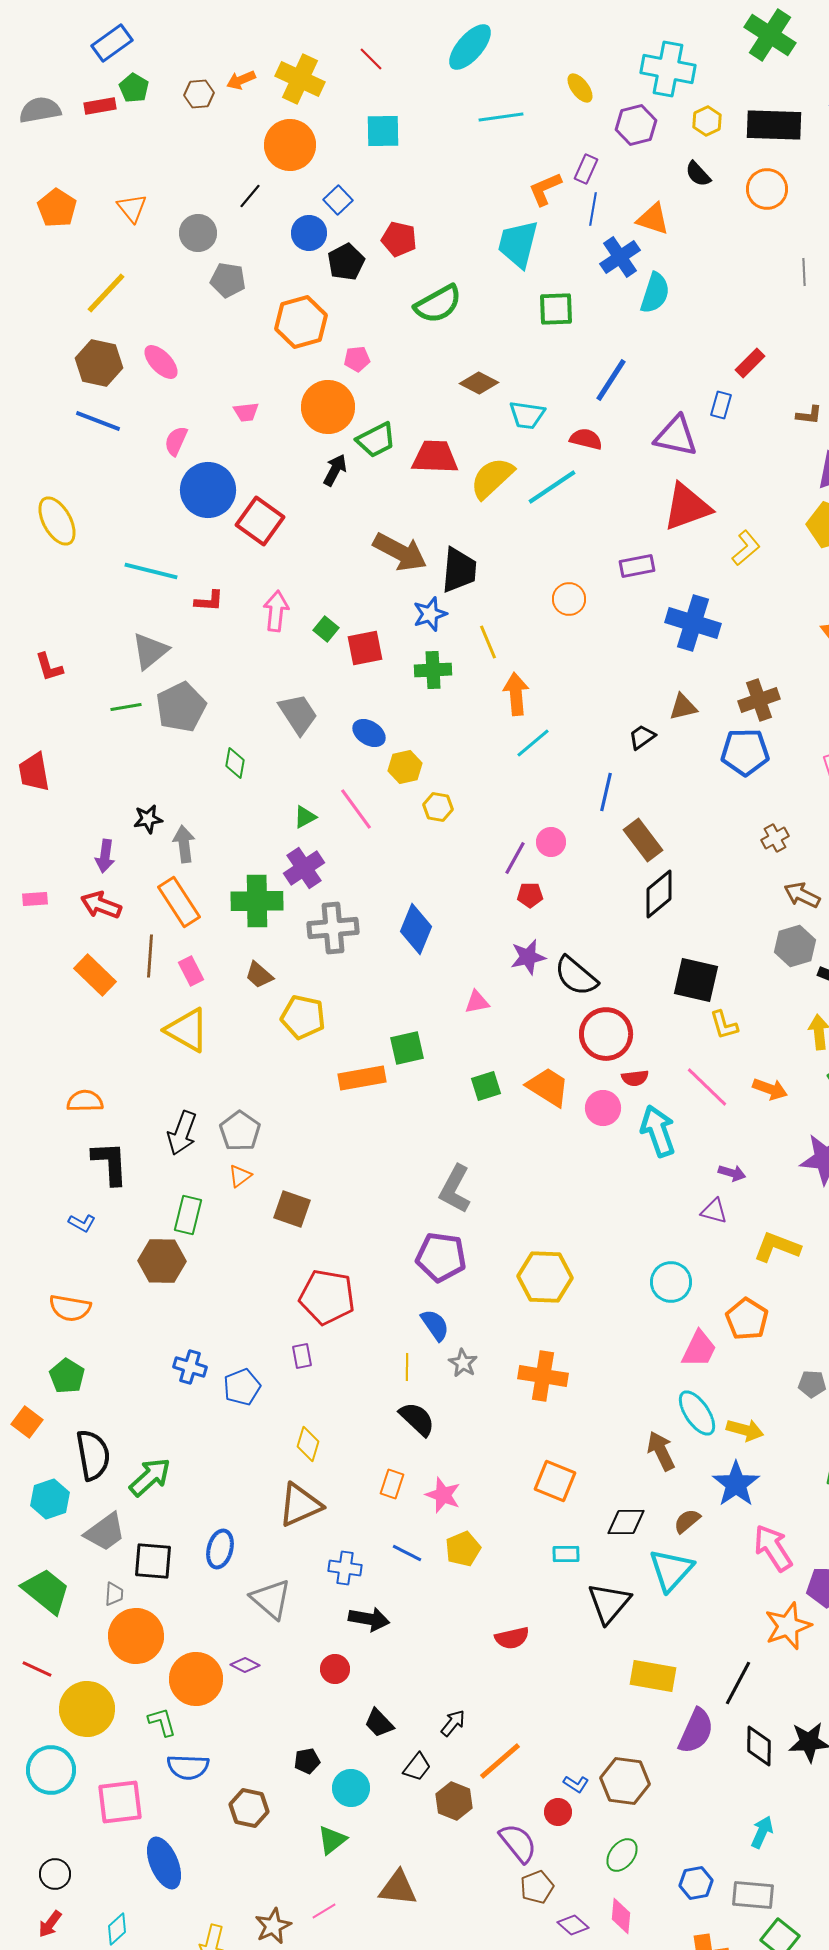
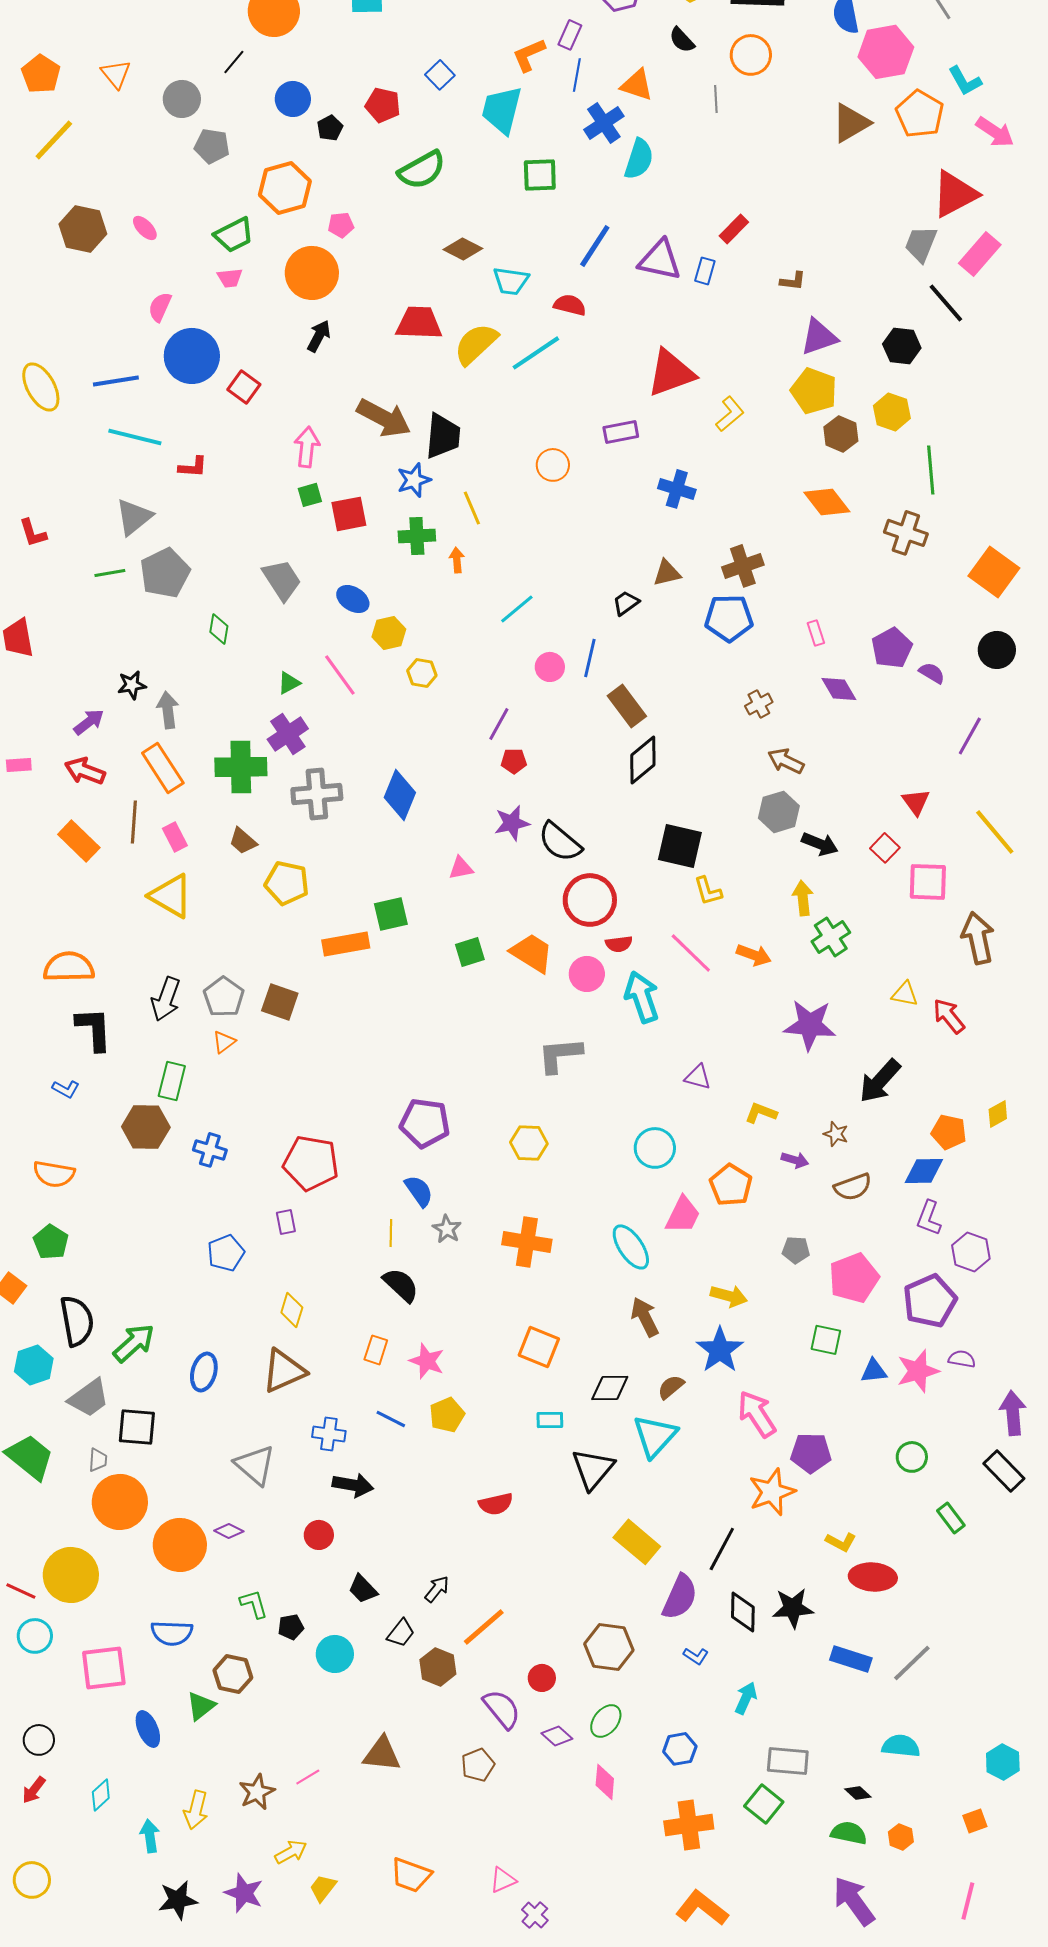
blue square: (338, 200) -> (440, 75), moved
black pentagon: (346, 262) -> (330, 128), size x0.7
gray line: (804, 272) -> (716, 99), moved
yellow line: (106, 293) -> (54, 140), moved
pink ellipse: (161, 362) -> (145, 228), size x0.7
blue line: (98, 421) -> (116, 381), moved, turned -30
purple triangle: (676, 436) -> (660, 260), moved
green trapezoid: (376, 440) -> (234, 235), moved
red square: (260, 521) -> (244, 387), size x0.7
pink arrow: (276, 611) -> (307, 447), moved
blue cross: (693, 623) -> (677, 489), size x0.7
green square: (326, 629) -> (310, 495), turned 35
orange arrow: (516, 694) -> (457, 560), moved, size x0.6
pink circle: (551, 842) -> (550, 667), moved
purple arrow: (105, 856) -> (89, 722), turned -136
orange semicircle: (85, 1101) -> (69, 967), size x1.4
purple arrow: (732, 1173) -> (795, 1160), moved
gray L-shape: (455, 1189) -> (560, 1055), moved, turned 57
brown square: (292, 1209) -> (280, 1002), moved
yellow L-shape: (777, 1247) -> (761, 1113), size x0.7
yellow hexagon: (545, 1277) -> (529, 1143), size x0.7
blue cross: (190, 1367) -> (210, 1150), moved
cyan ellipse: (697, 1413) -> (631, 1247), moved
blue ellipse: (220, 1549) -> (204, 1372), moved
red line: (37, 1669) -> (21, 1591), moved
yellow rectangle: (653, 1676) -> (637, 1542), turned 30
green L-shape: (162, 1722) -> (254, 1604), moved
cyan circle: (51, 1770) -> (35, 1636), size x0.7
blue L-shape: (576, 1784) -> (696, 1656), moved
green triangle: (332, 1840) -> (201, 1706), moved
blue ellipse: (164, 1863) -> (148, 1729), size x0.7
brown pentagon: (537, 1887) -> (478, 1765), moved
gray rectangle: (753, 1895) -> (788, 1761), moved
purple diamond: (573, 1925) -> (557, 1736), moved

